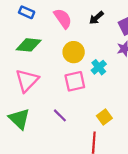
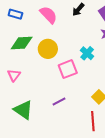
yellow circle: (74, 52) -> (48, 49), moved
pink triangle: (27, 80) -> (14, 75), moved, size x0.6
purple line: (60, 115) -> (59, 101), turned -64

